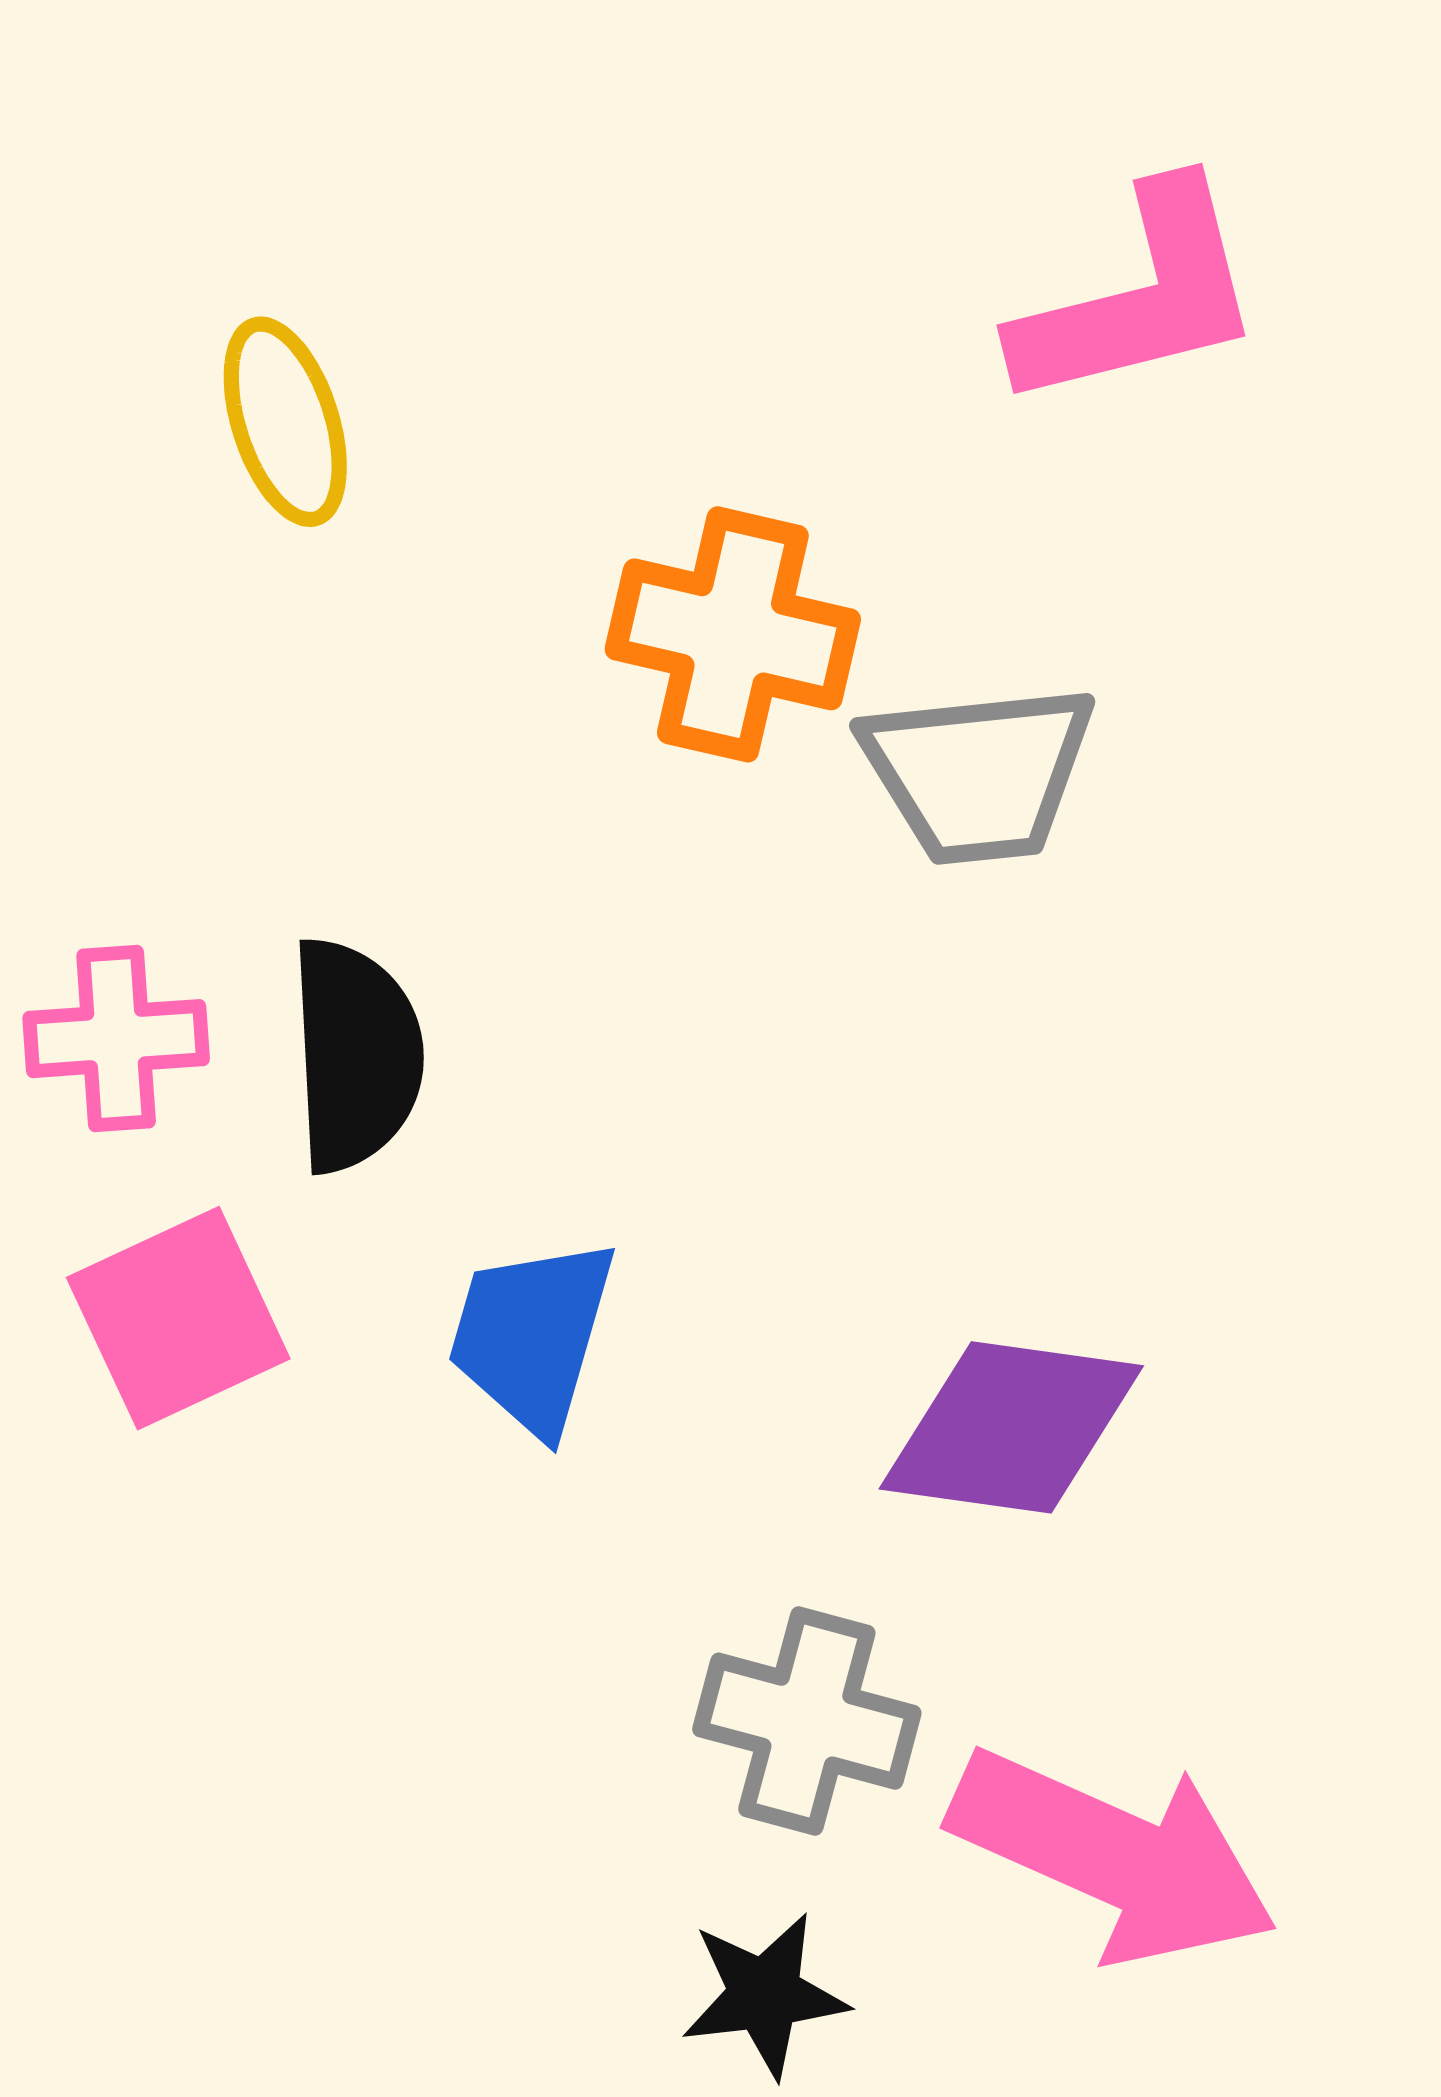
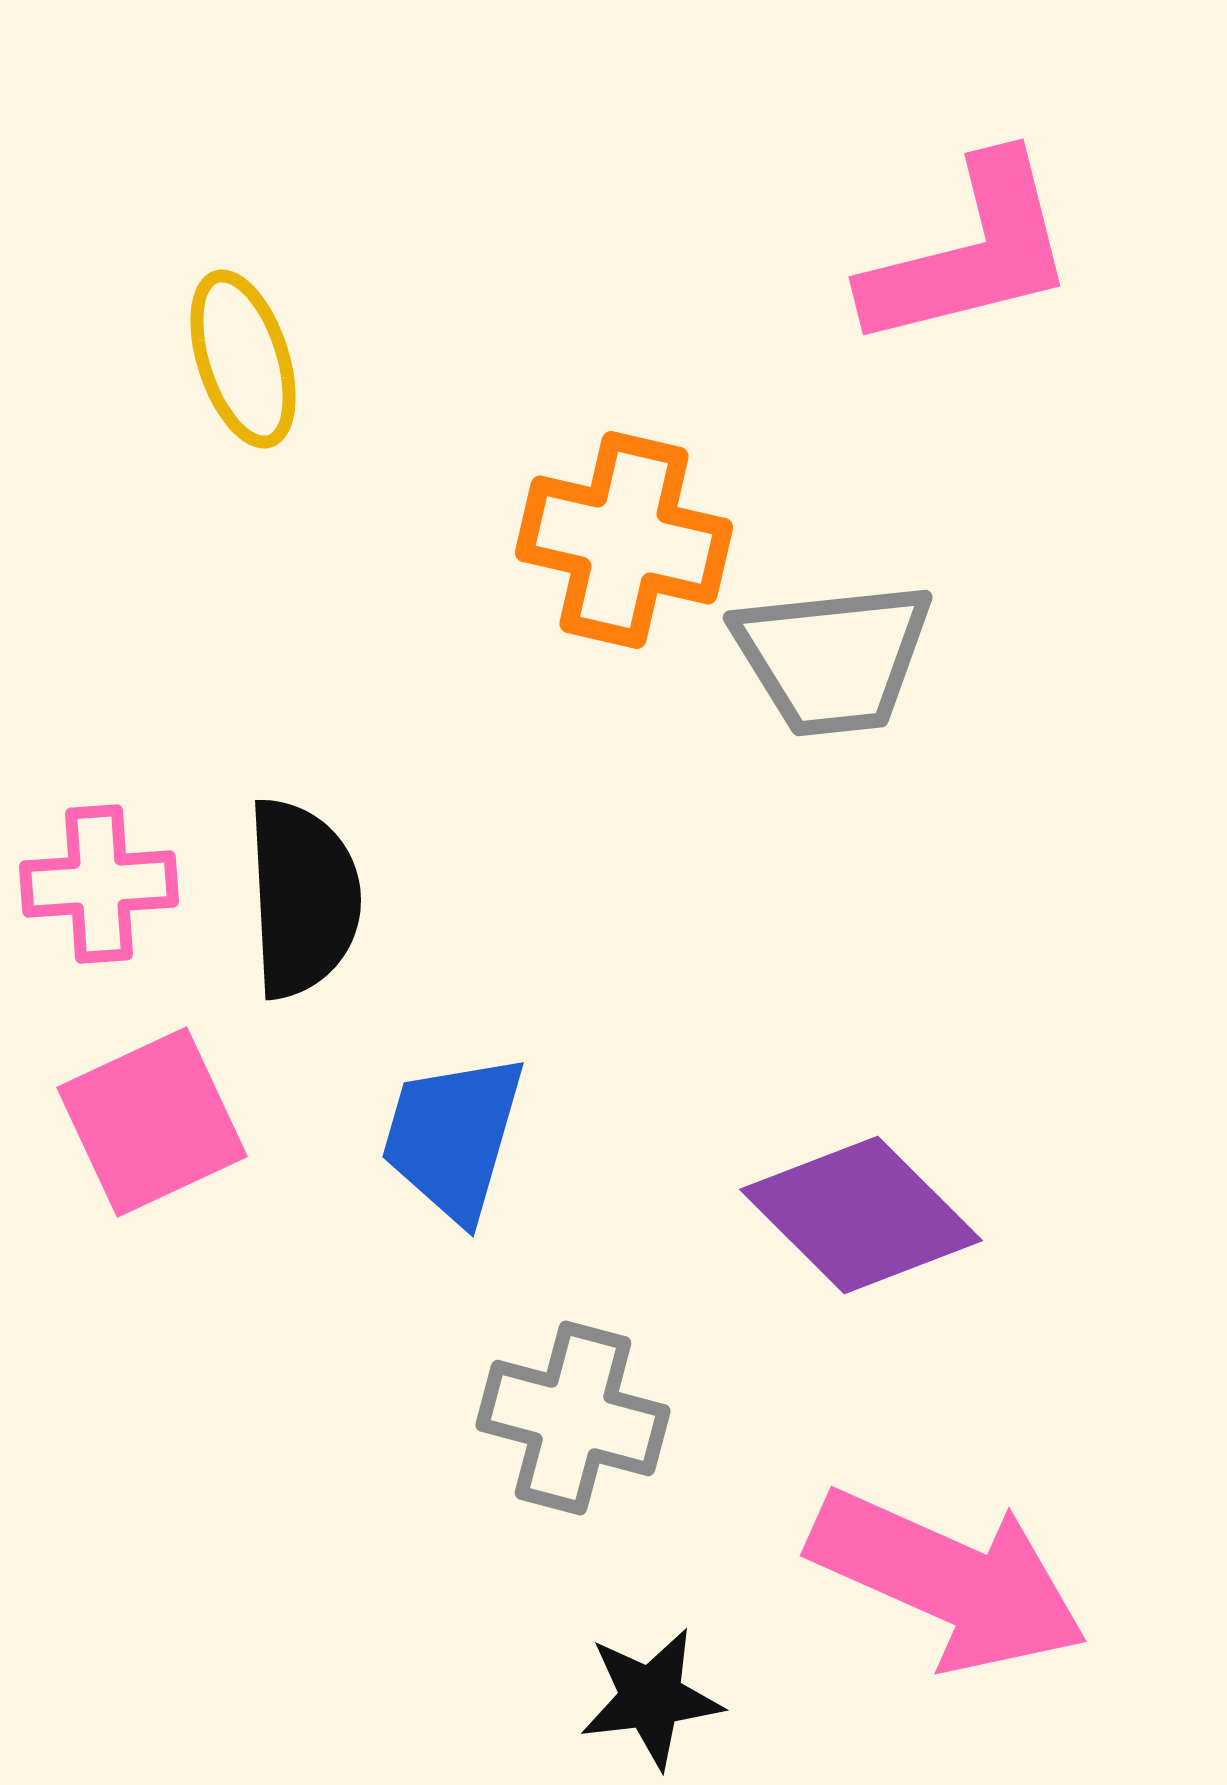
purple diamond: (1011, 1427) -> (861, 1215), turned 37
gray cross: (807, 1721) -> (573, 1418), moved

